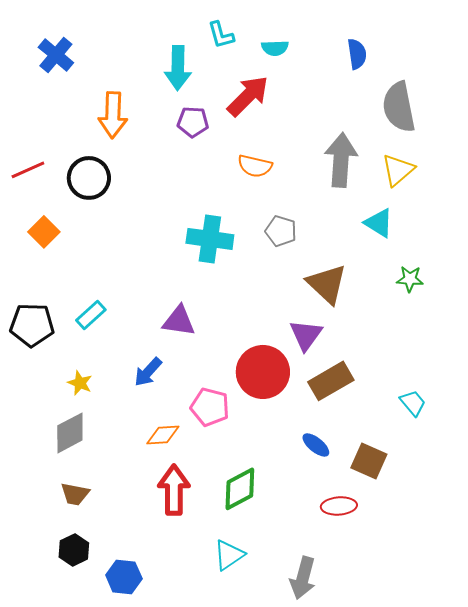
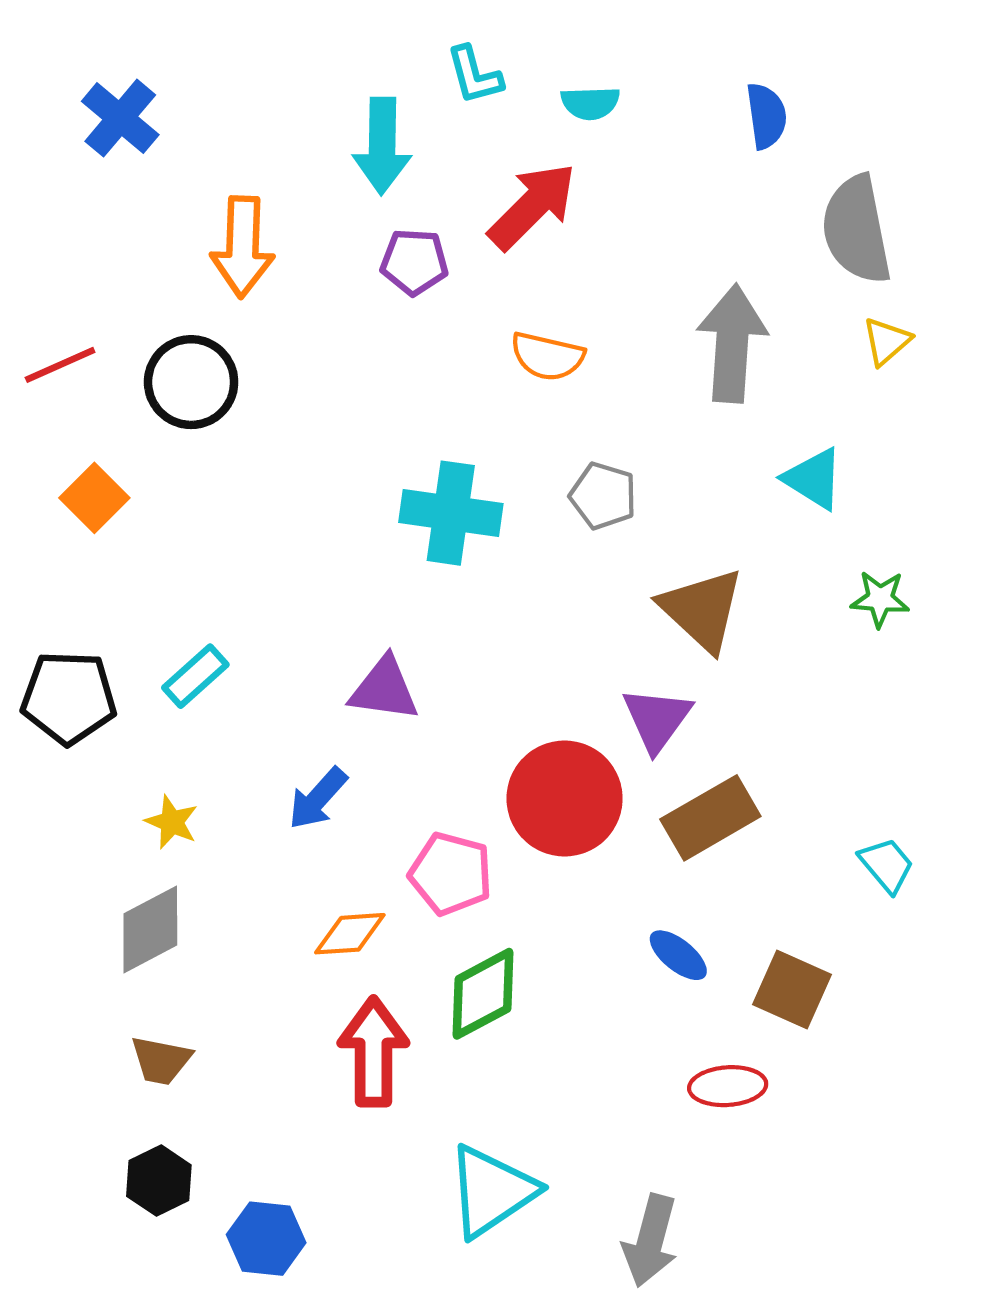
yellow triangle: (398, 170) -> (887, 341), moved, size x0.7
green diamond: (240, 489) -> (483, 994), moved
cyan triangle: (229, 555) -> (492, 1191), size x1.4

